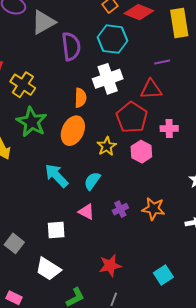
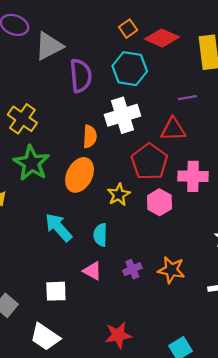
pink cross: (169, 129) -> (193, 176), size x1.4
cyan semicircle: (92, 181) -> (100, 235), turned -36

